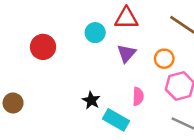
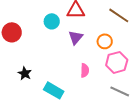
black star: (91, 100) -> (25, 73), moved
cyan rectangle: (116, 120) -> (54, 90), moved

